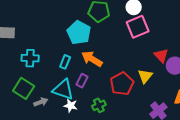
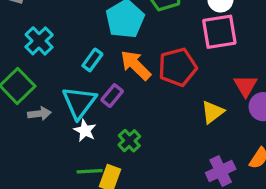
cyan cross: (30, 58) -> (39, 41), turned 30
red pentagon: (122, 84) -> (178, 67), moved
cyan triangle: (63, 90) -> (79, 102), turned 35
green cross: (99, 105) -> (129, 141), turned -32

